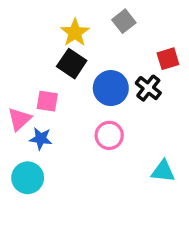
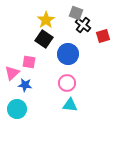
gray square: (124, 21) -> (76, 13), turned -32
black cross: (148, 88) -> (83, 25), moved
cyan triangle: (163, 171) -> (70, 105), moved

